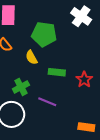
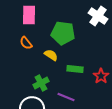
yellow semicircle: (31, 57) -> (51, 55), turned 152

